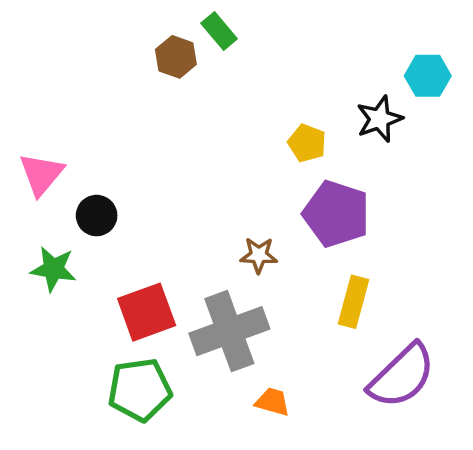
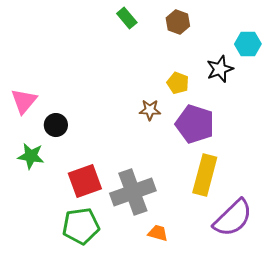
brown hexagon: (176, 57) -> (178, 22), moved
brown star: (259, 255) -> (150, 110), moved
yellow rectangle: (354, 302) -> (205, 175), size x1.4

